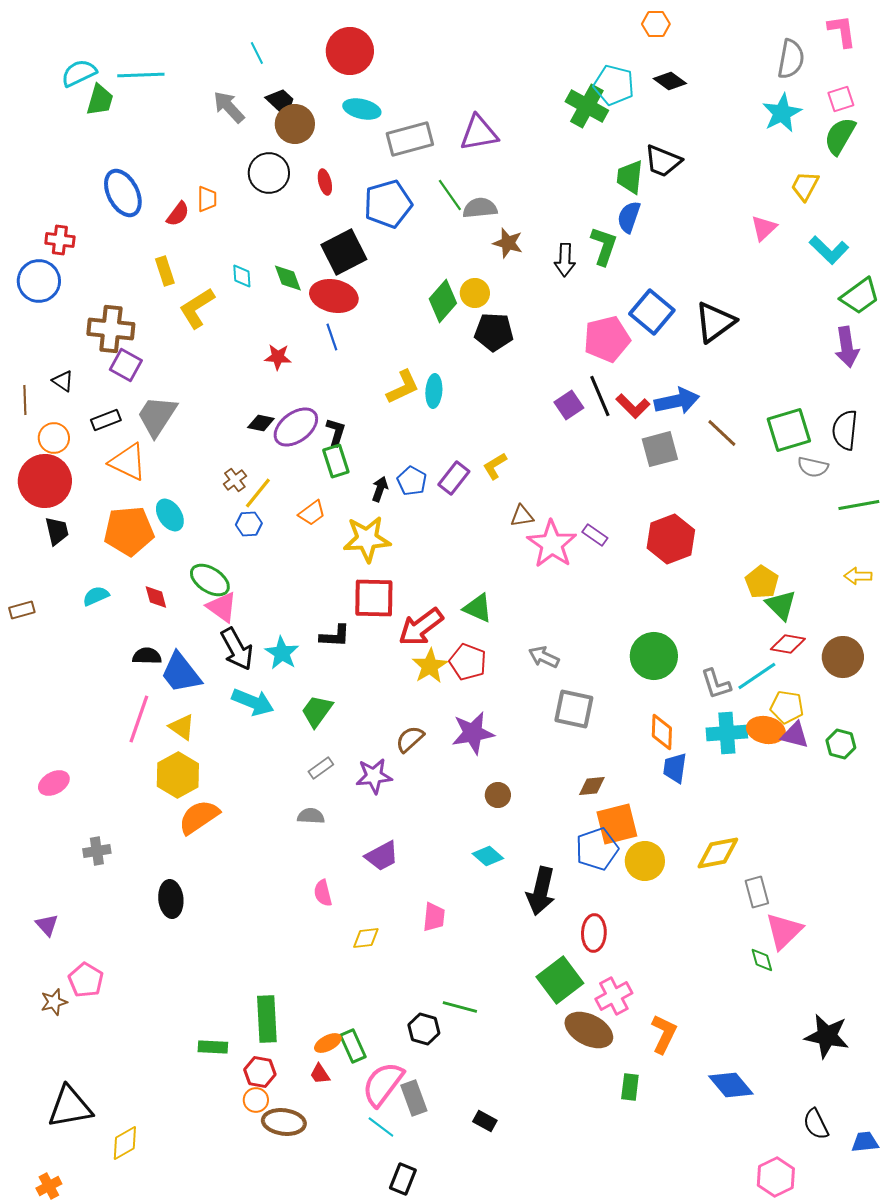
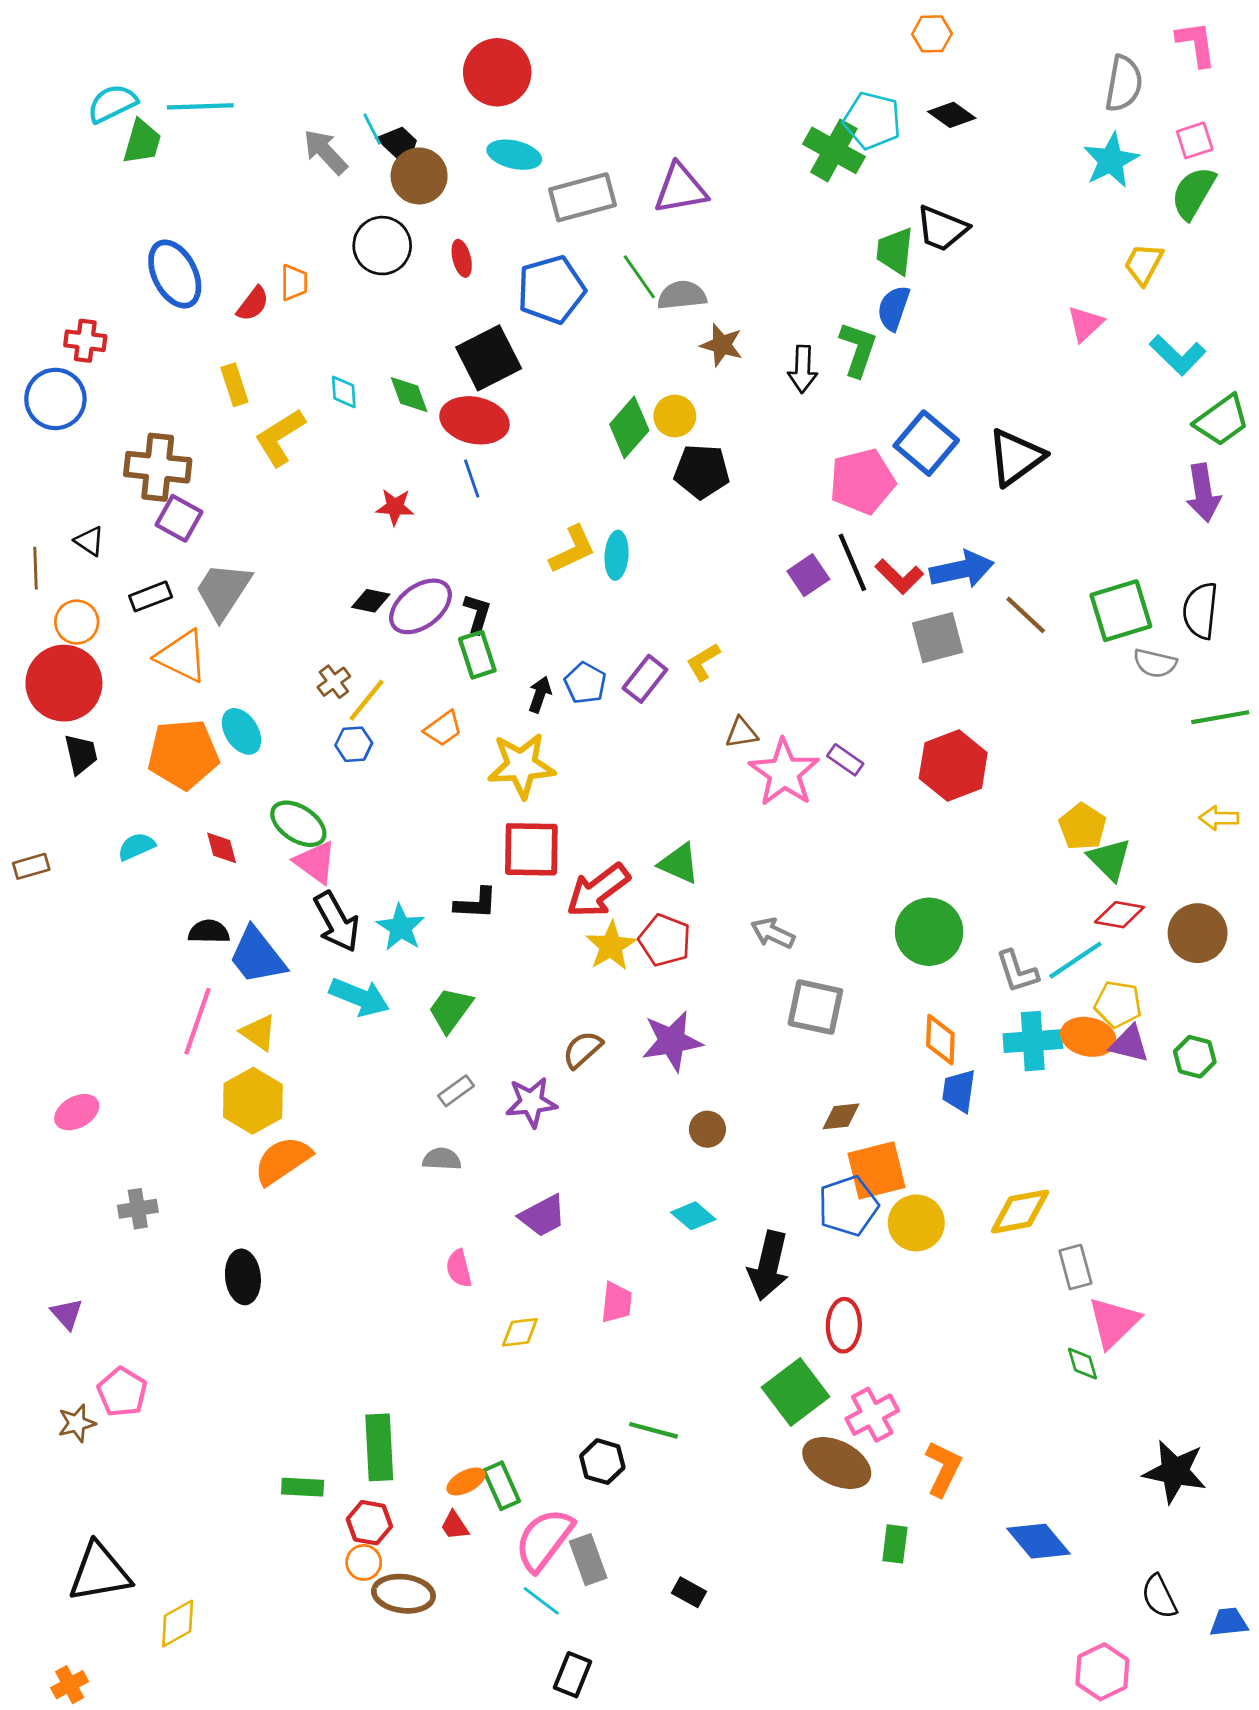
cyan line: (257, 53) -> (372, 129), moved

